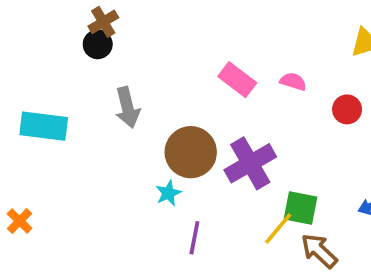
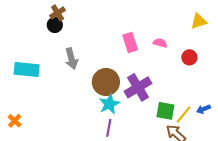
pink rectangle: (237, 80) -> (130, 43), turned 36
cyan star: (168, 193) -> (109, 104), moved, size x1.5
yellow line: (278, 228) -> (184, 114), moved

